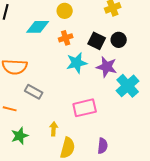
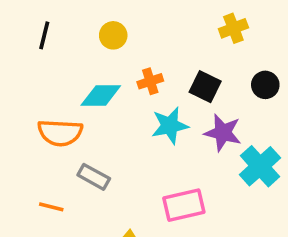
yellow circle: (65, 11) -> (113, 35), moved
cyan diamond: (38, 27) -> (101, 95), moved
black circle: (119, 40) -> (265, 85), moved

